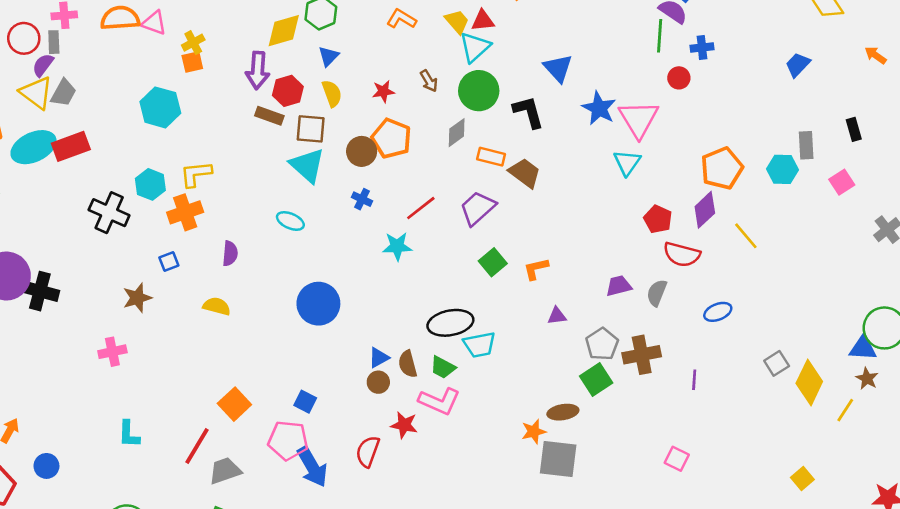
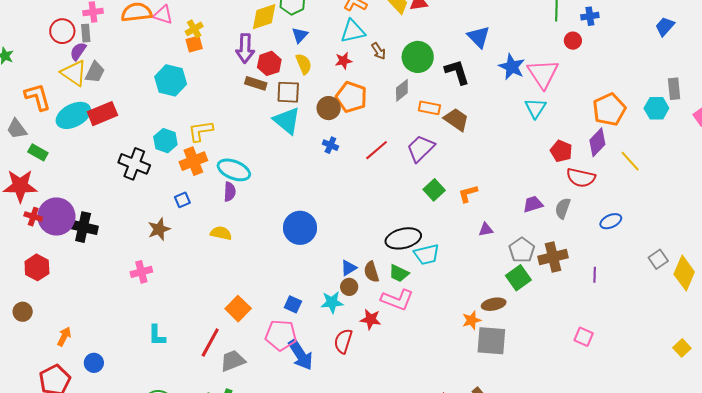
cyan triangle: (475, 47) -> (353, 31), moved, turned 32
cyan ellipse: (290, 221) -> (234, 170), moved, size x1.5
cyan star: (397, 246) -> (332, 302), moved

